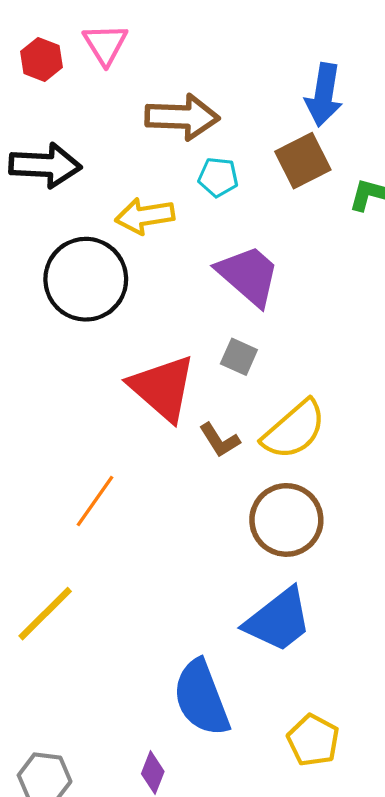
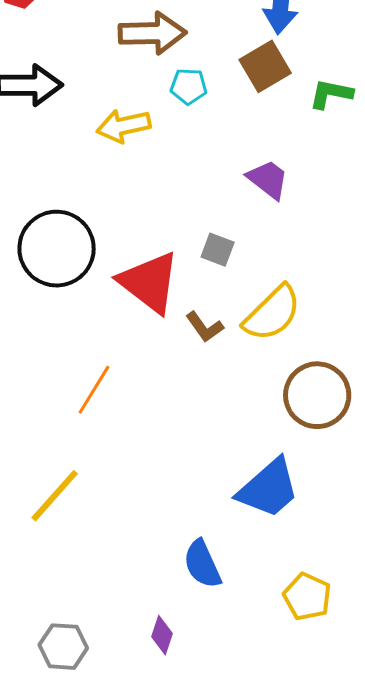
purple trapezoid: (248, 275) -> (268, 179), moved, size x0.7
black circle: (86, 279) -> (57, 249), moved
brown circle: (286, 520) -> (317, 395), moved
blue semicircle: (201, 698) -> (202, 564), size x0.7

